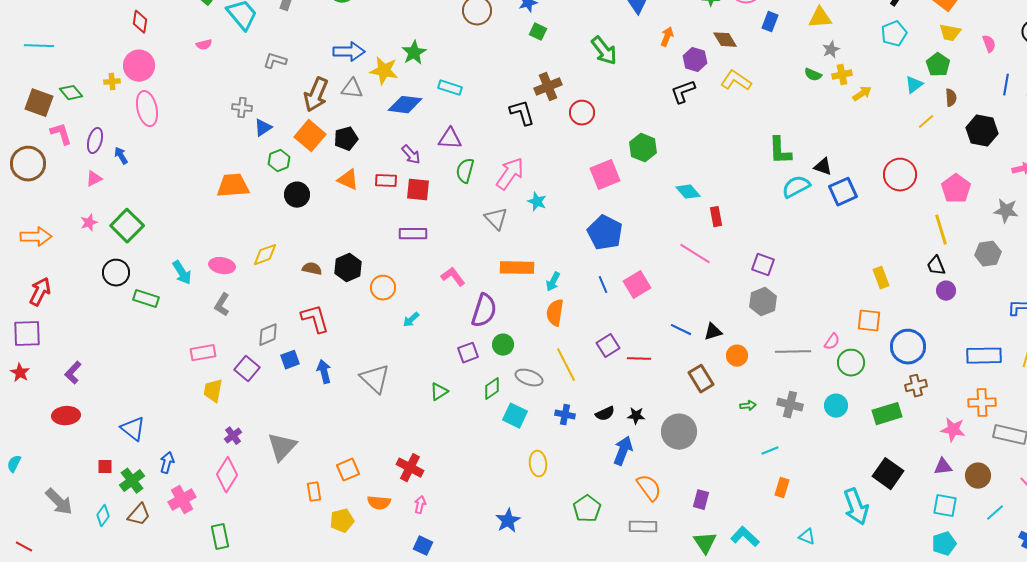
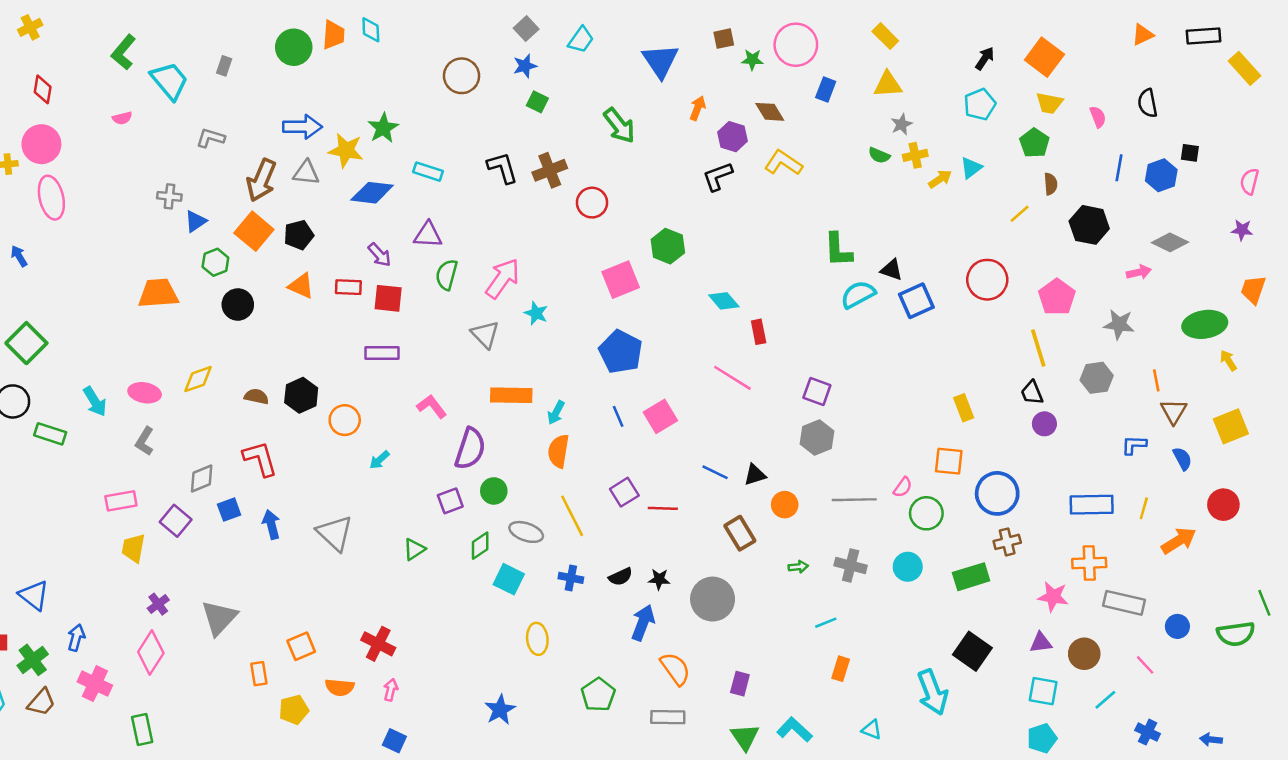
cyan triangle: (914, 85) -> (971, 168), moved
black L-shape: (522, 113) -> (503, 168), moved
pink cross: (182, 500) -> (95, 684), turned -36

